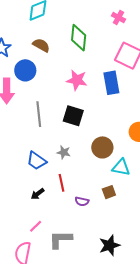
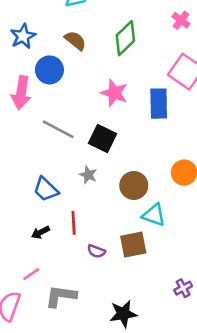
green diamond: (79, 38) -> (125, 38), turned 32
gray line: (39, 114) -> (58, 129), turned -65
gray star: (64, 152) -> (88, 175), moved
brown square: (109, 192) -> (133, 245), size x1.5

